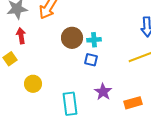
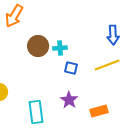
blue square: (91, 60) -> (71, 68), moved

